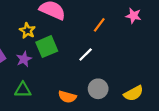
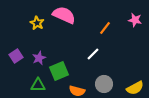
yellow star: (27, 31) -> (37, 23), moved
green square: (47, 47) -> (59, 71), moved

